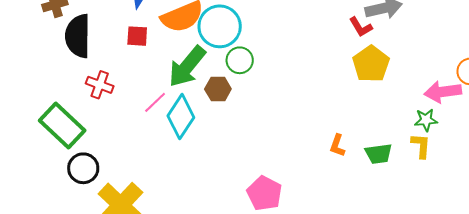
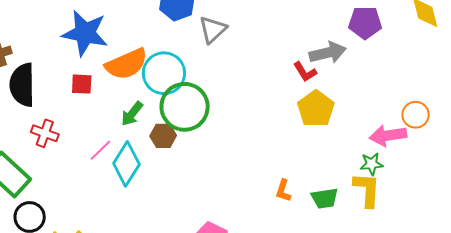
green circle: (240, 60) -> (185, 107), size x1.8
green arrow: (187, 66) -> (132, 114), size x0.6
yellow L-shape: (421, 146) -> (367, 190), size x1.4

